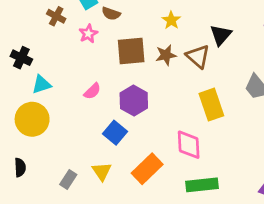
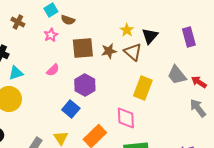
brown cross: (56, 16) -> (18, 22), moved
yellow star: (171, 20) -> (127, 30), moved
pink semicircle: (92, 91) -> (53, 70), moved
yellow rectangle: (211, 105) -> (143, 88), turned 40

